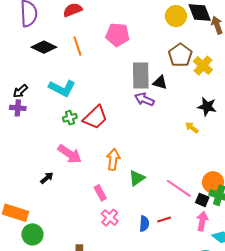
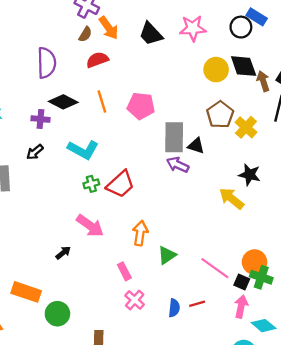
pink pentagon: (118, 35) -> (141, 106), moved
purple cross: (18, 108) -> (40, 119), moved
yellow arrow: (192, 128) -> (231, 198), size x1.6
green circle: (32, 234) -> (57, 314), moved

